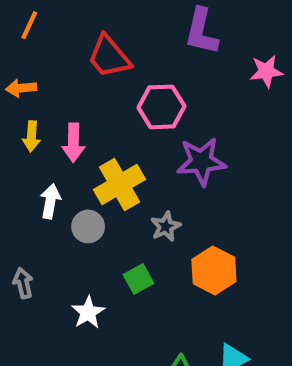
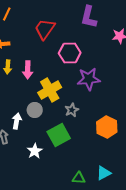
red trapezoid: (109, 57) -> (45, 29), turned 75
white arrow: (50, 201) -> (17, 121), moved
orange hexagon: (214, 271) -> (107, 127), moved
green square: (138, 279) -> (59, 135), size x1.6

